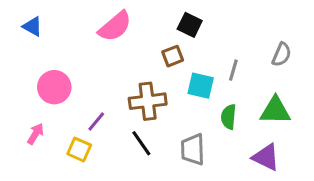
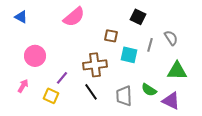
black square: (190, 25) -> (138, 17), moved
gray semicircle: (282, 54) -> (171, 38), moved, turned -56
brown square: (173, 56) -> (111, 36), turned 32
green semicircle: (229, 117) -> (149, 90), moved, turned -63

